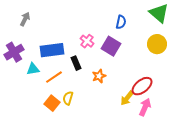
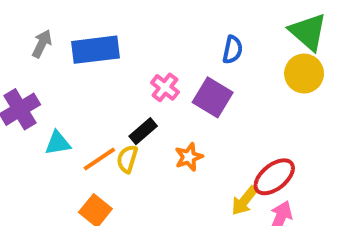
yellow circle: (157, 44) -> (304, 74), moved
blue rectangle: (52, 50) -> (95, 50), moved
black rectangle: (76, 63) -> (143, 131), turned 72
yellow semicircle: (68, 98) -> (127, 159), moved

